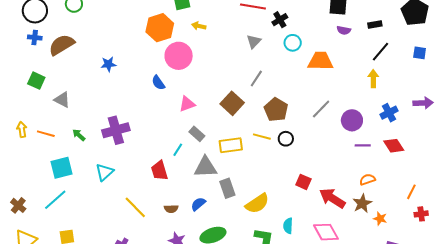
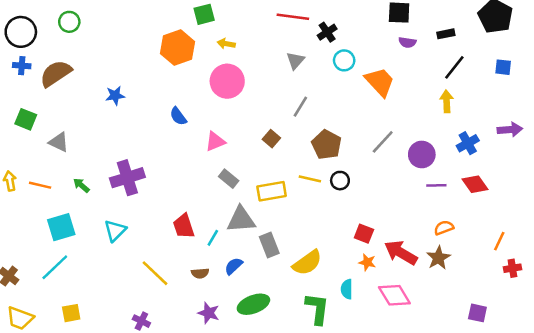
pink circle: (179, 56) -> (227, 81), moved
orange trapezoid: (320, 61) -> (380, 82), turned 48
brown square: (232, 103) -> (271, 139), size x0.6
cyan line: (178, 150) -> (213, 238), moved
orange star: (380, 219) -> (367, 262), moved

